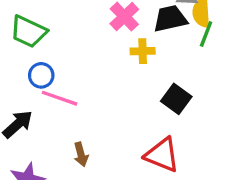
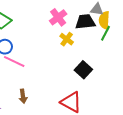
yellow cross: (143, 51) -> (67, 39), turned 32

